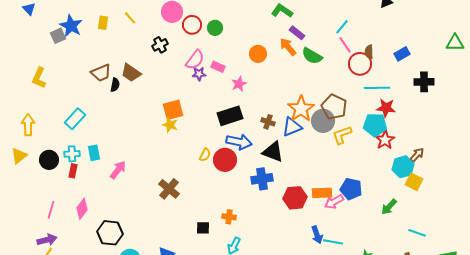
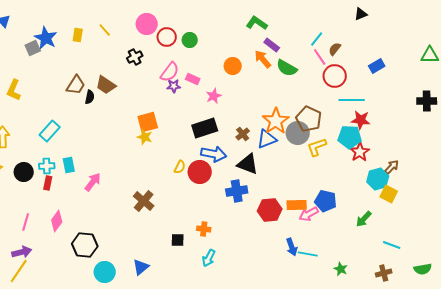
brown semicircle: (369, 52) -> (335, 49), moved, turned 40
brown trapezoid: (101, 73) -> (76, 85), turned -35
black cross: (424, 82) -> (427, 101), moved
brown cross: (268, 122) -> (243, 134), turned 32

